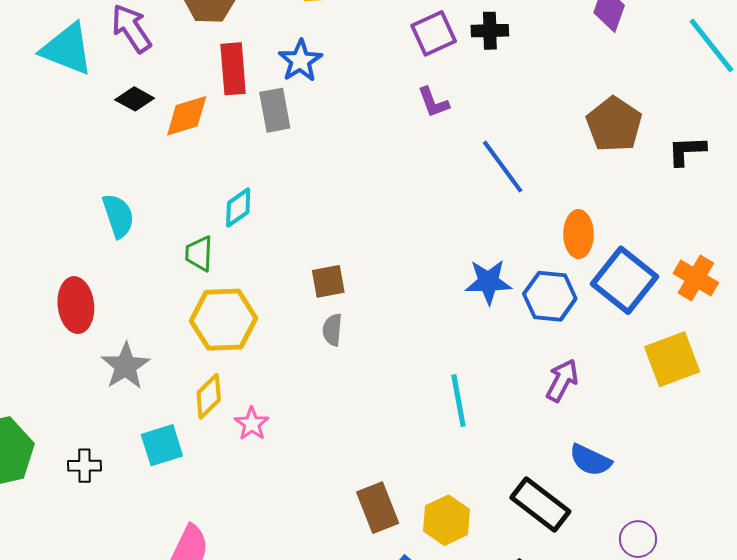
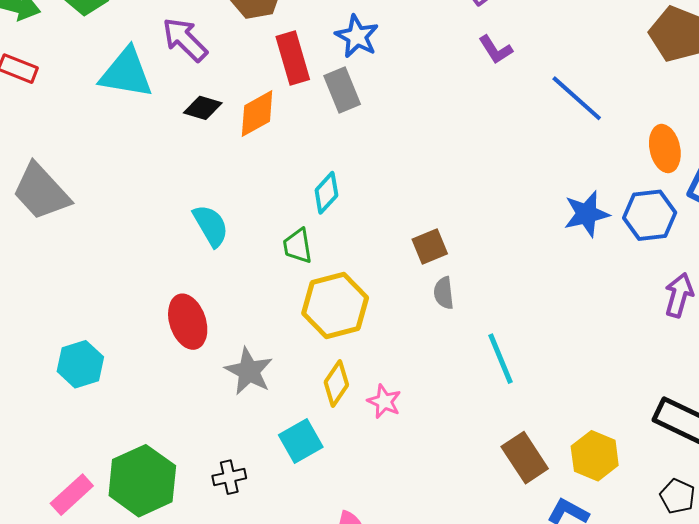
cyan line: (458, 401) -> (501, 359), moved

